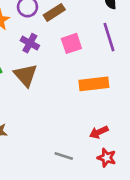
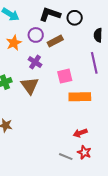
pink square: (71, 43) -> (65, 76), moved
gray line: (64, 156) -> (66, 157), moved

